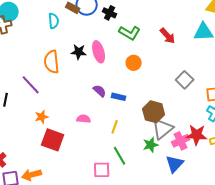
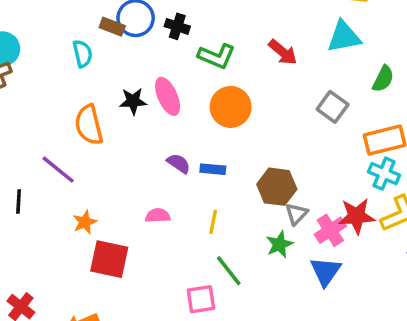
orange circle: (134, 63) -> (231, 107), size x1.5
gray square: (185, 80) -> (333, 107), moved
gray triangle: (163, 129) -> (296, 214), size x0.6

